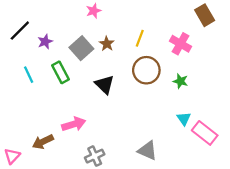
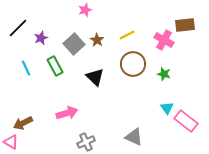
brown rectangle: (205, 15) -> (185, 25), moved, turned -66
yellow line: (140, 38) -> (127, 35), turned 42
brown arrow: (43, 142) -> (23, 123), moved
pink triangle: (12, 156) -> (11, 142), turned -42

